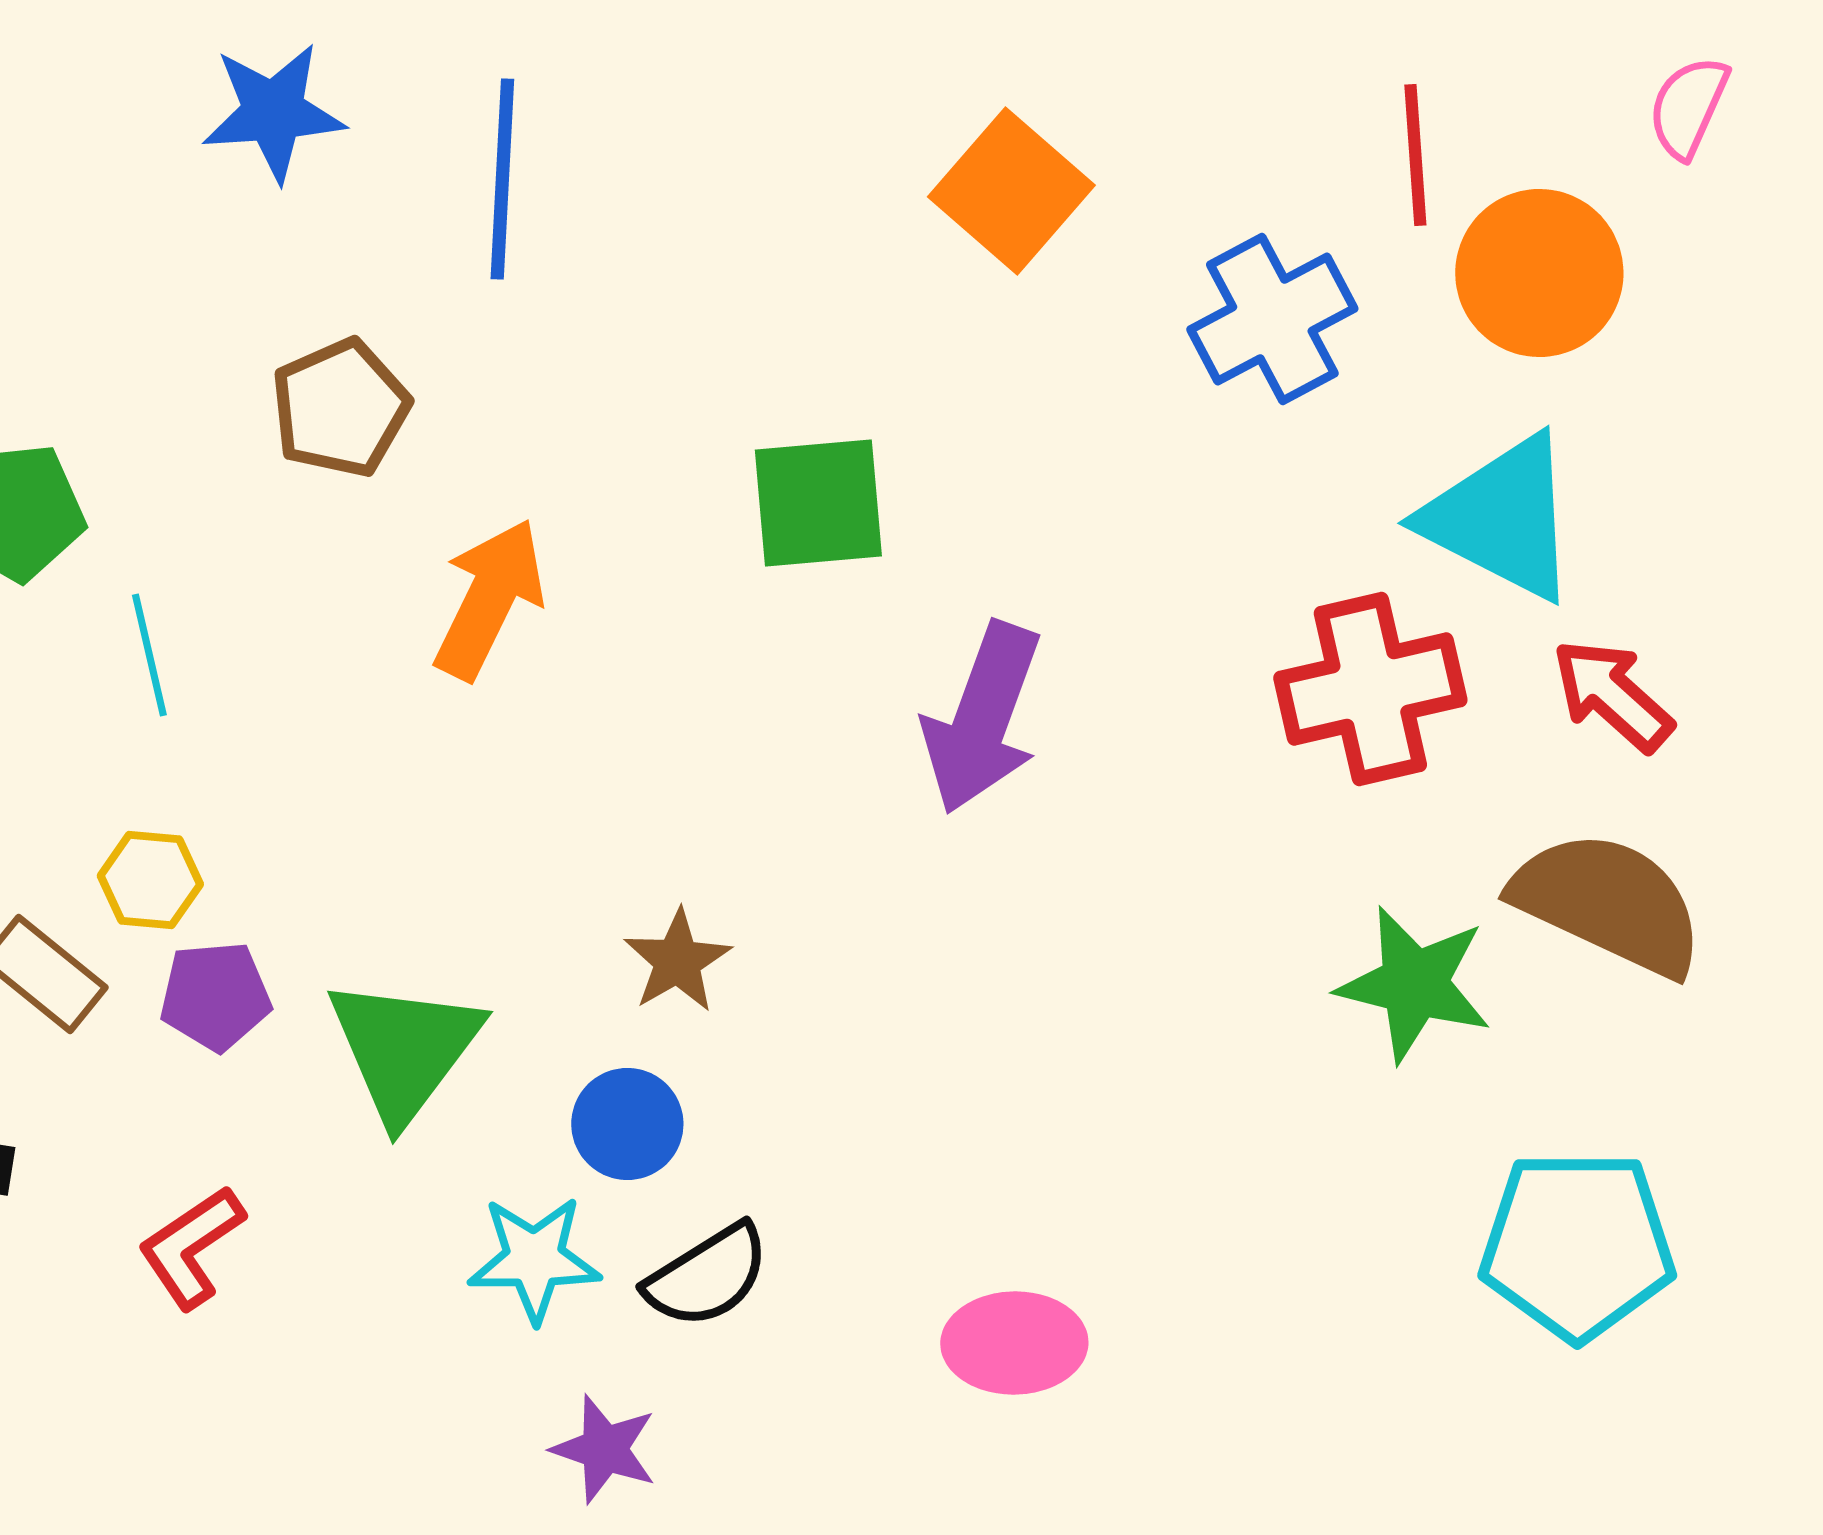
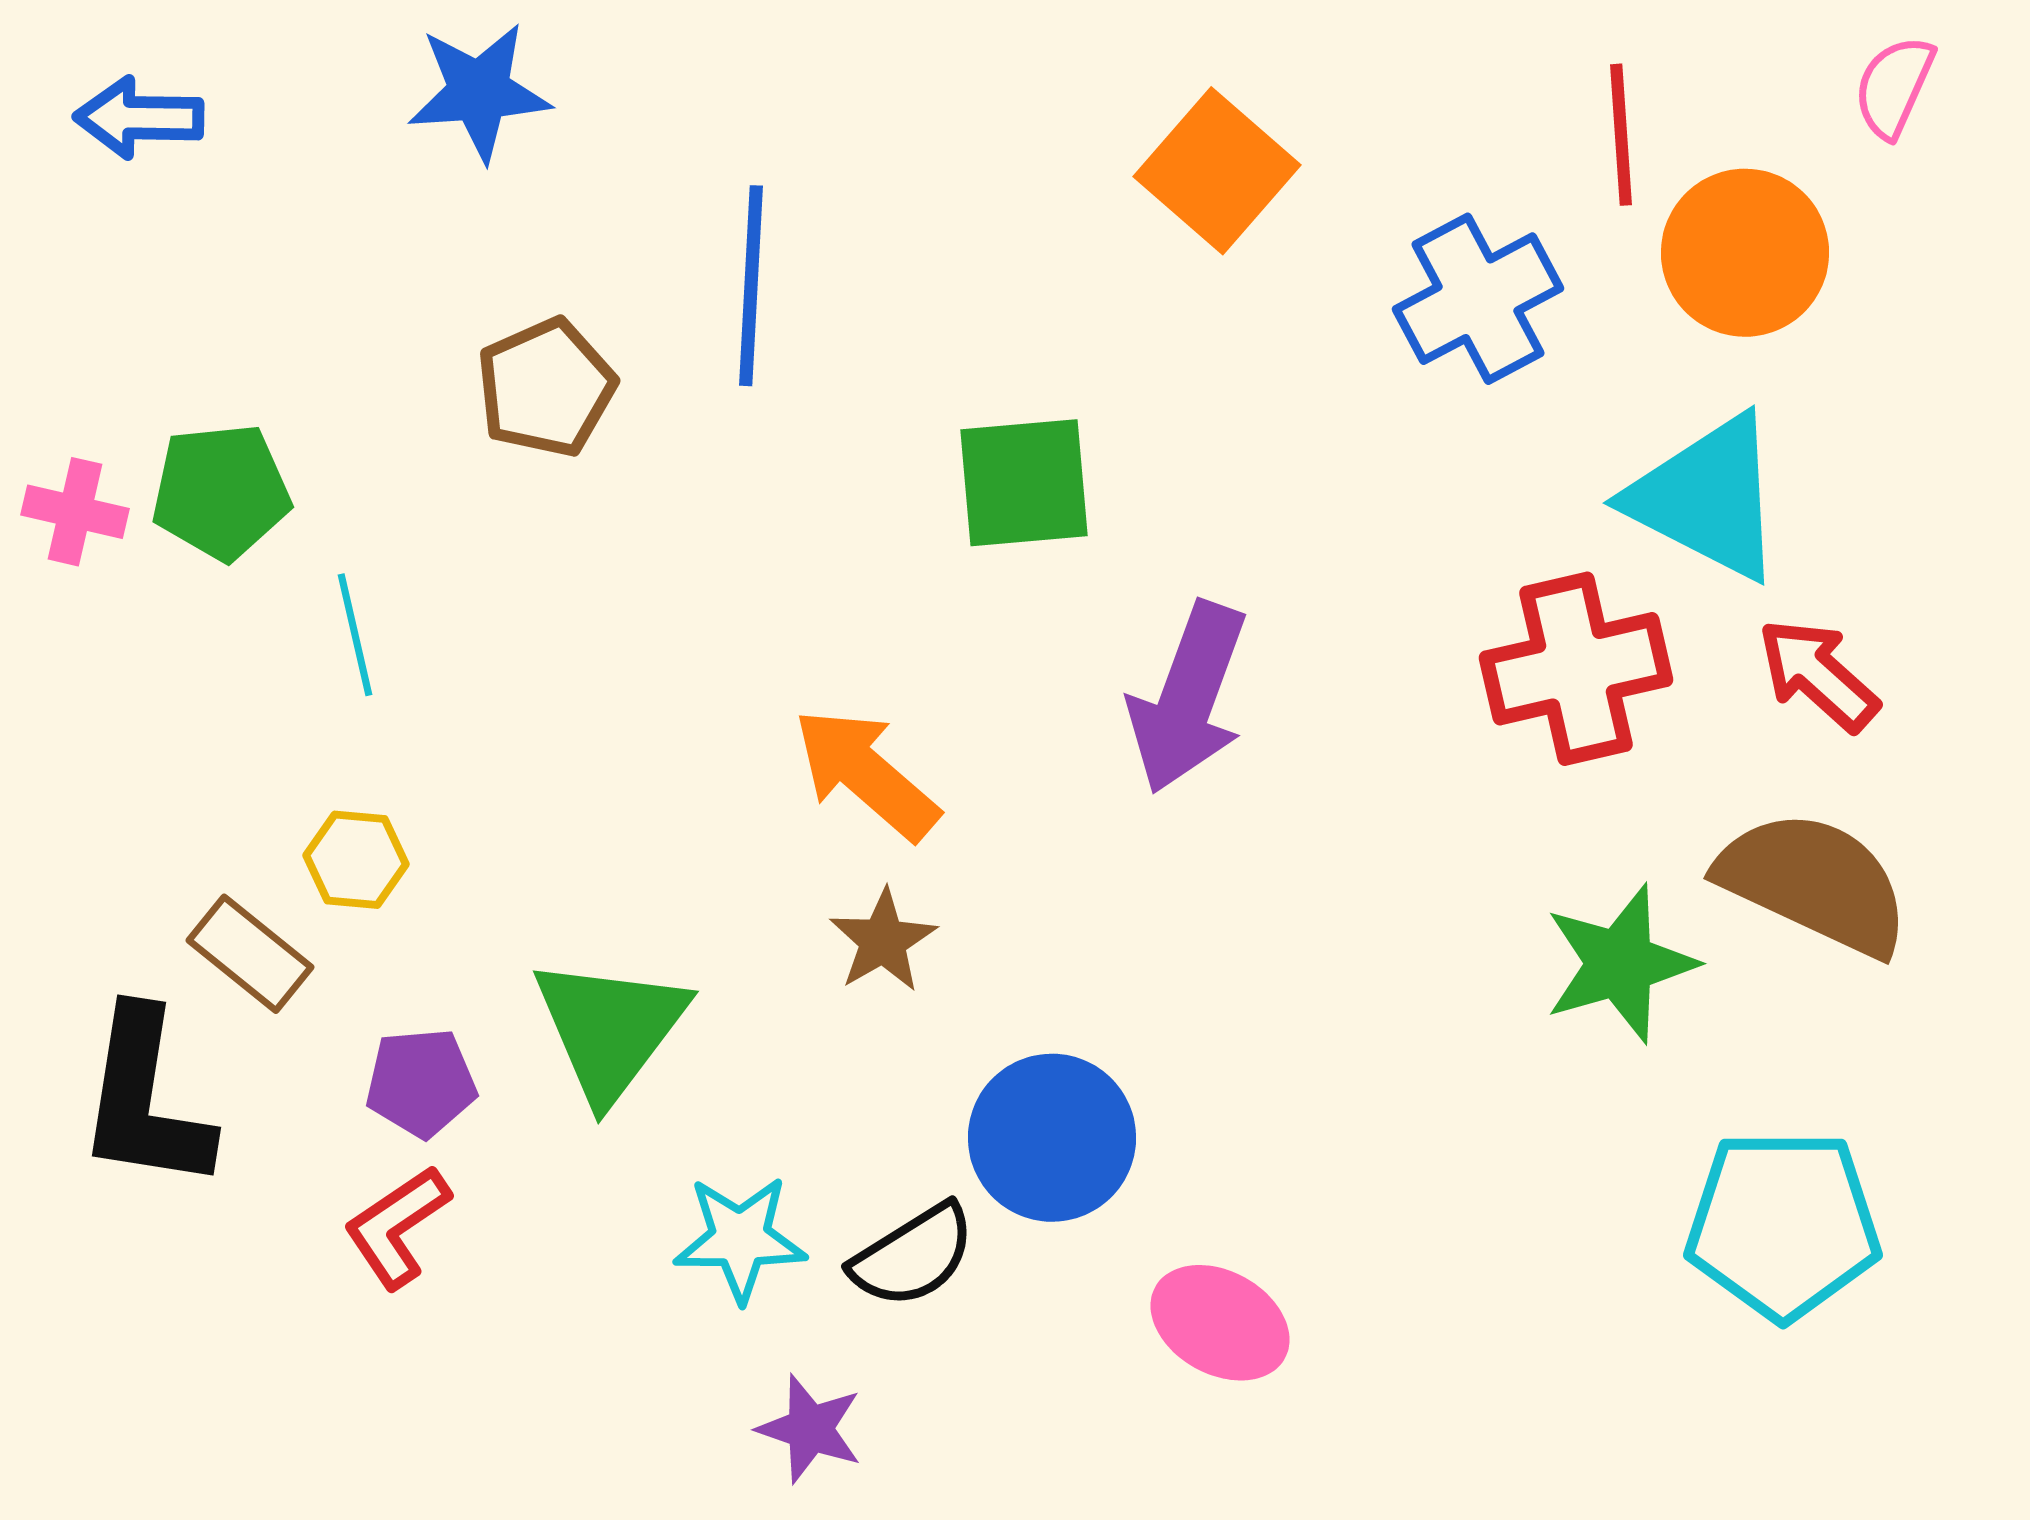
blue line: (502, 179) -> (751, 286), moved
orange arrow: (489, 599) -> (866, 774), moved, turned -75
green star: (1414, 984) -> (1620, 964), turned -30
purple pentagon: (215, 996) -> (421, 1083), moved
blue circle: (627, 1124) -> (1052, 1138), moved, size x1.5
pink ellipse: (1014, 1343) -> (1220, 1323), turned 30

